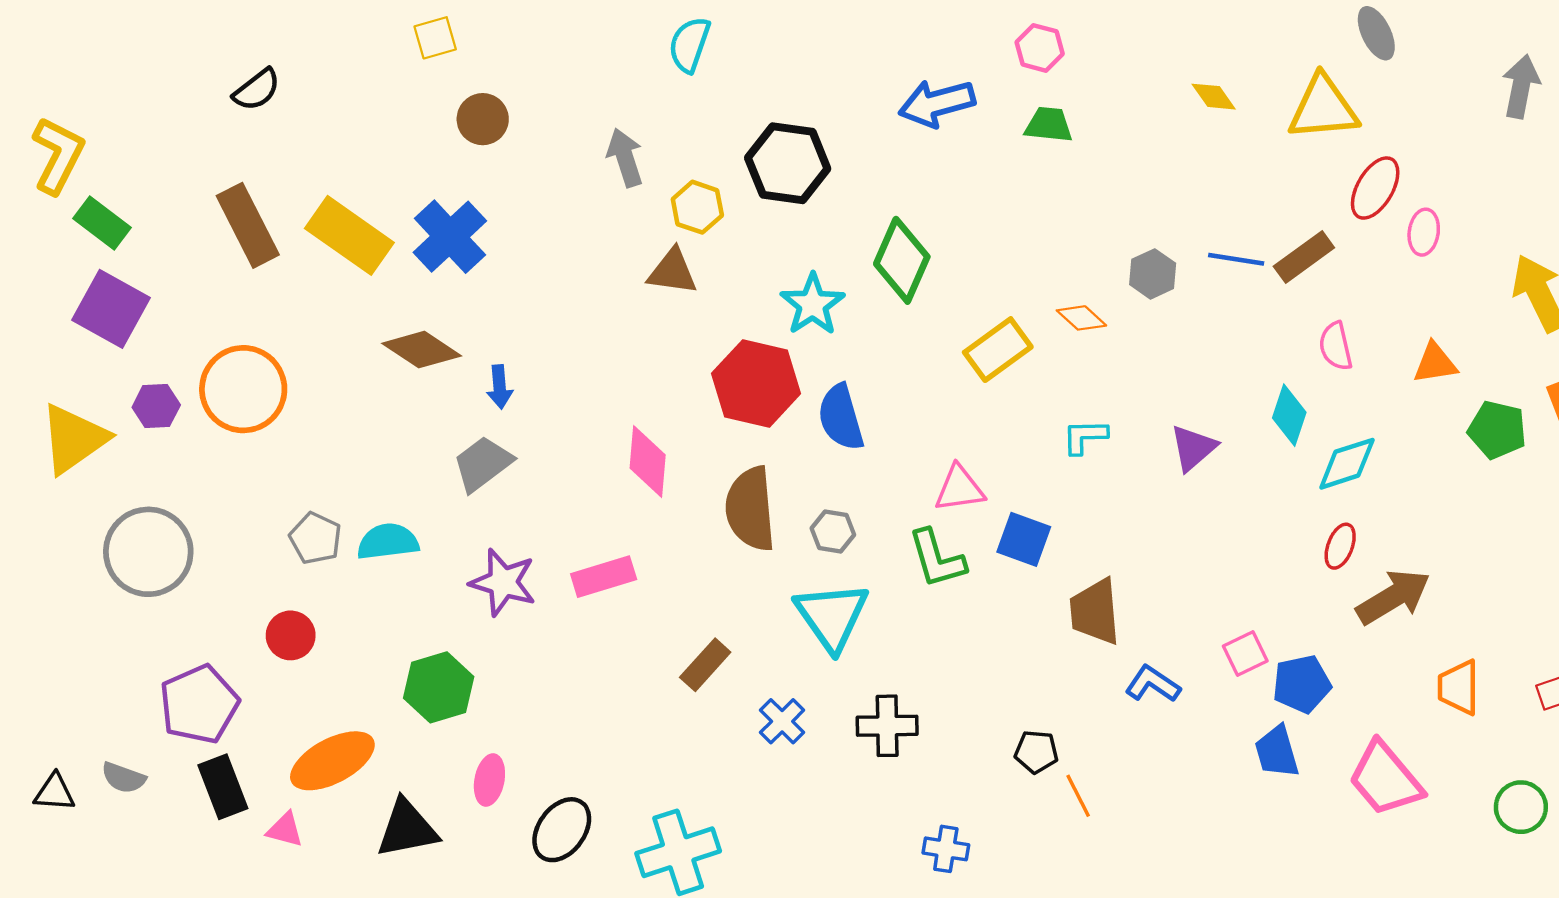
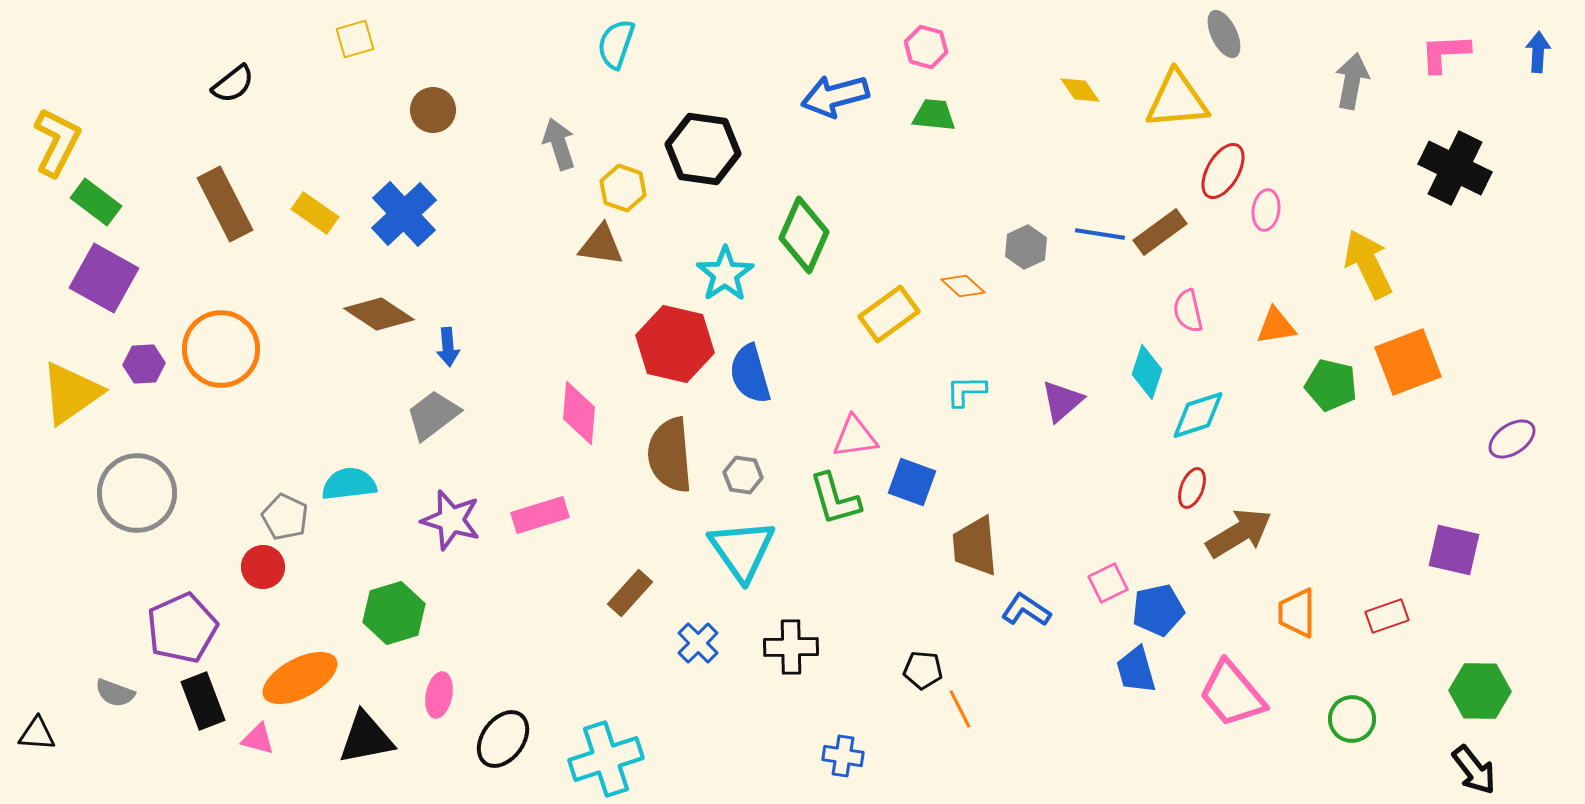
yellow square: (435, 38) -> (355, 39), moved
yellow rectangle: (349, 235) -> (315, 213), size x0.6
gray pentagon: (315, 538) -> (285, 517), moved
black triangle: (55, 792) -> (37, 734), moved

